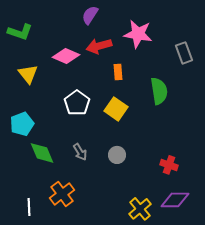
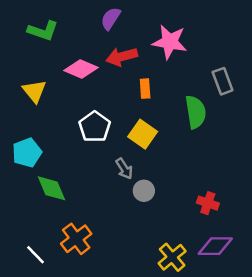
green L-shape: (20, 32) -> (43, 31), moved
gray rectangle: (184, 53) -> (223, 81), moved
gray arrow: (80, 152) -> (124, 169), moved
white line: (29, 207) -> (36, 255), turned -42

